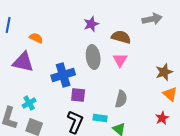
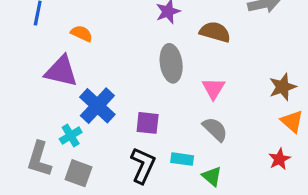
pink triangle: (120, 60) -> (213, 88), moved
blue cross: (63, 75) -> (97, 106), moved, turned -30
gray semicircle: (121, 99) -> (215, 129), turned -60

